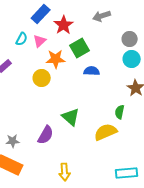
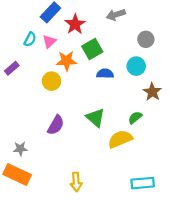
cyan circle: (132, 59) -> (136, 66), moved
green semicircle: (120, 112) -> (135, 118), turned 40
green triangle: (71, 117) -> (95, 118), moved
purple semicircle: (46, 135) -> (56, 125), moved

